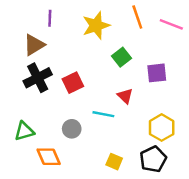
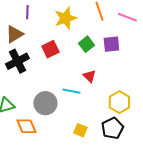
purple square: (157, 73) -> (111, 44), moved
red square: (73, 83) -> (50, 49), moved
gray circle: (72, 129) -> (45, 103), size x1.5

